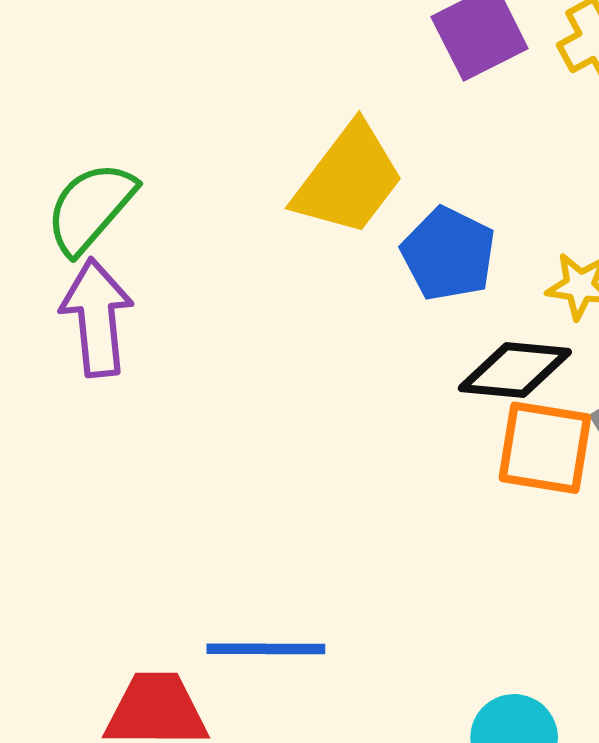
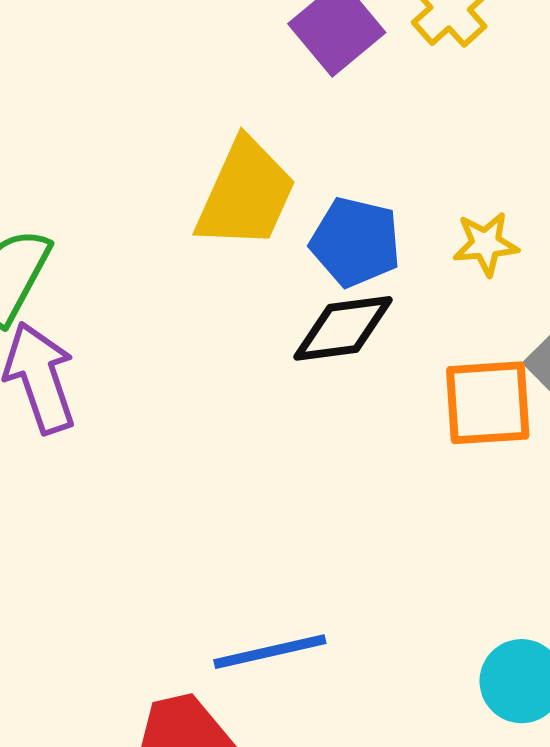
black diamond: (515, 370) -> (343, 328), moved

